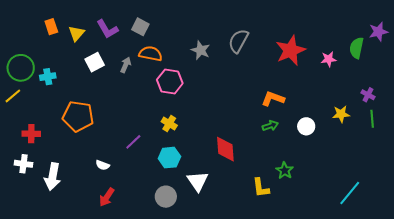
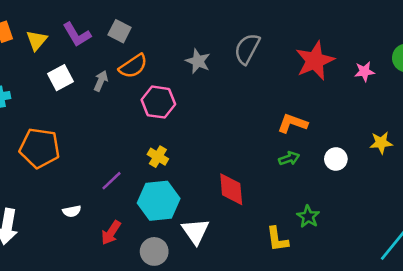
orange semicircle: (151, 54) -> (133, 66), turned 135
cyan hexagon: (169, 158) -> (159, 201), size x1.4
white semicircle: (103, 165) -> (72, 211), turned -32
red arrow: (107, 197) -> (111, 233), moved

